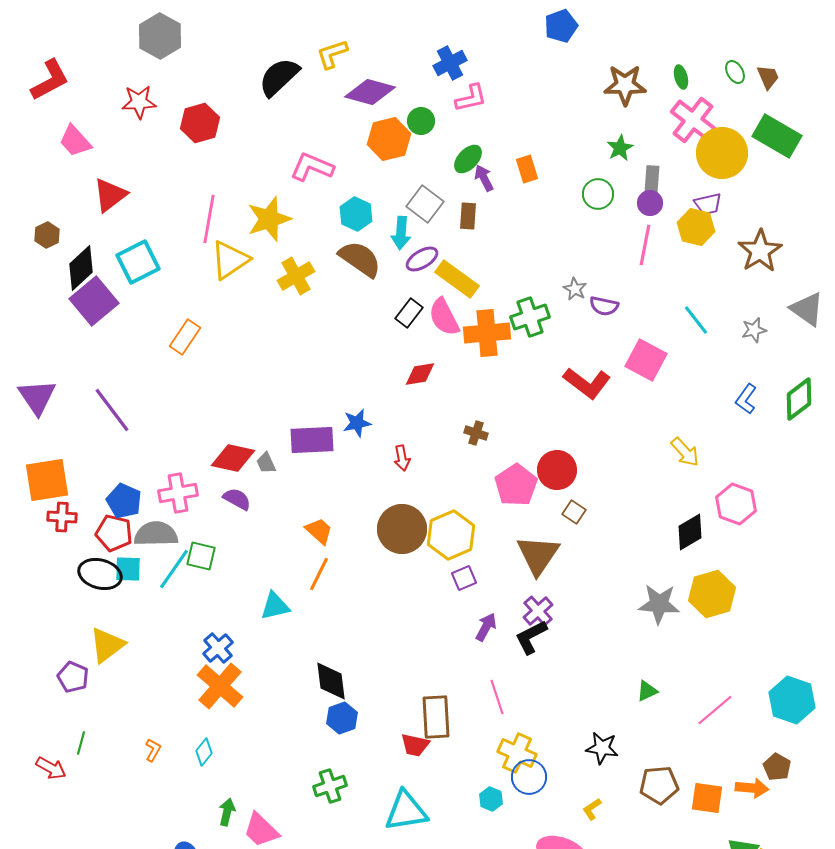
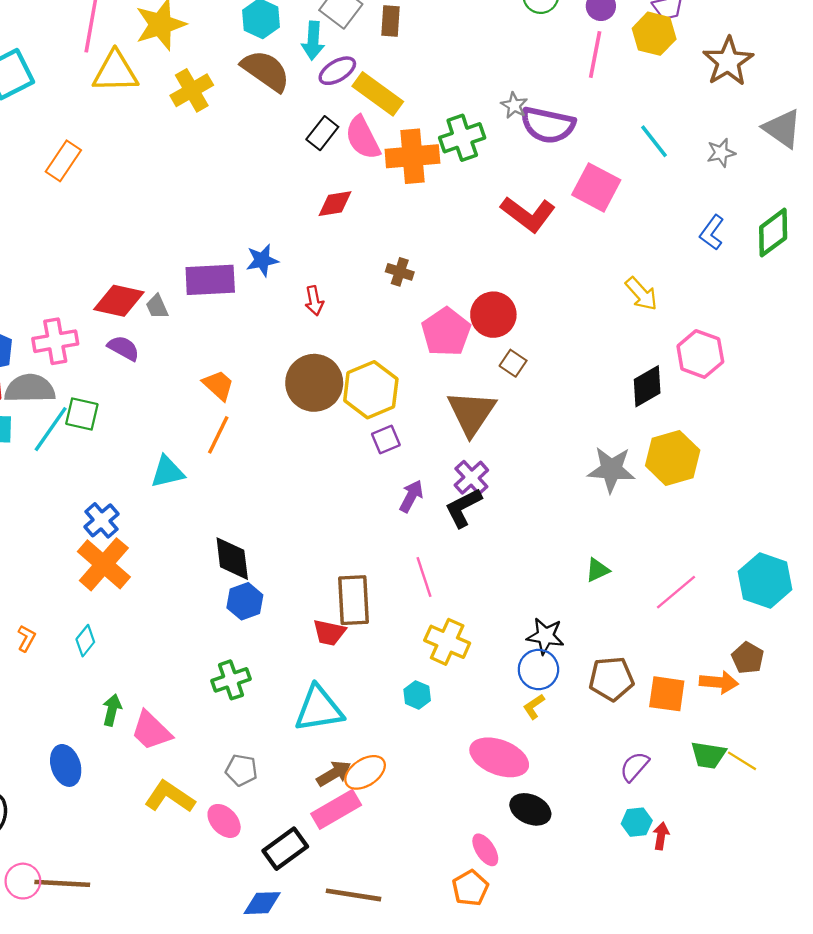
yellow triangle: (230, 260) -> (115, 72), turned 33
purple semicircle: (604, 306) -> (548, 125), size x1.6
blue circle: (529, 777) -> (538, 670), moved

